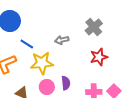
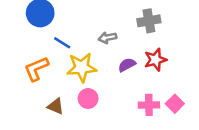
gray cross: (94, 27) -> (149, 21), turned 30
purple semicircle: (66, 83) -> (127, 65), moved, turned -112

